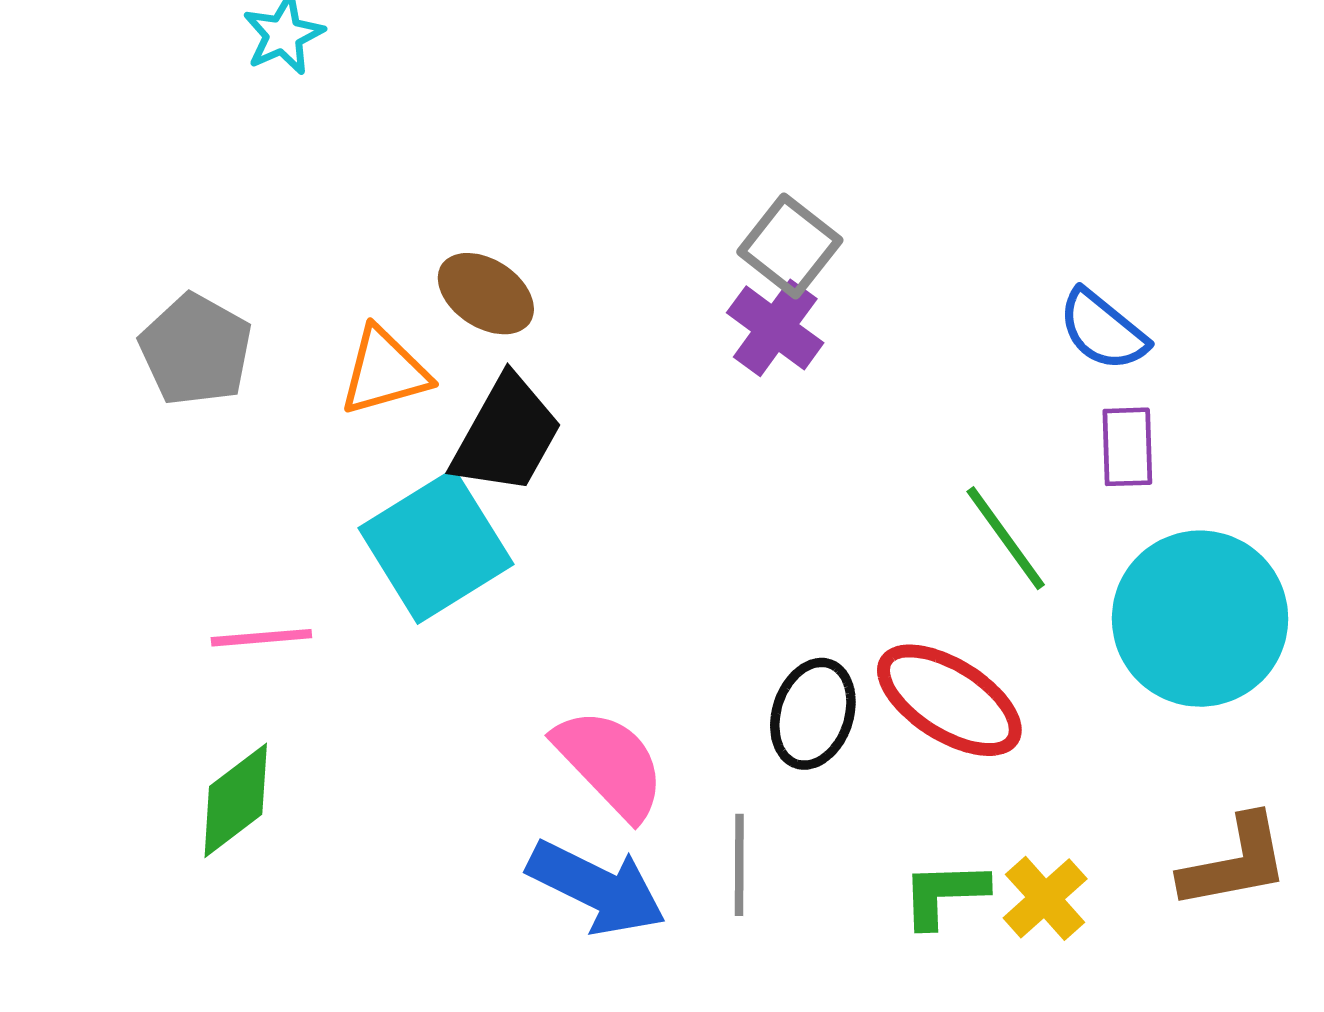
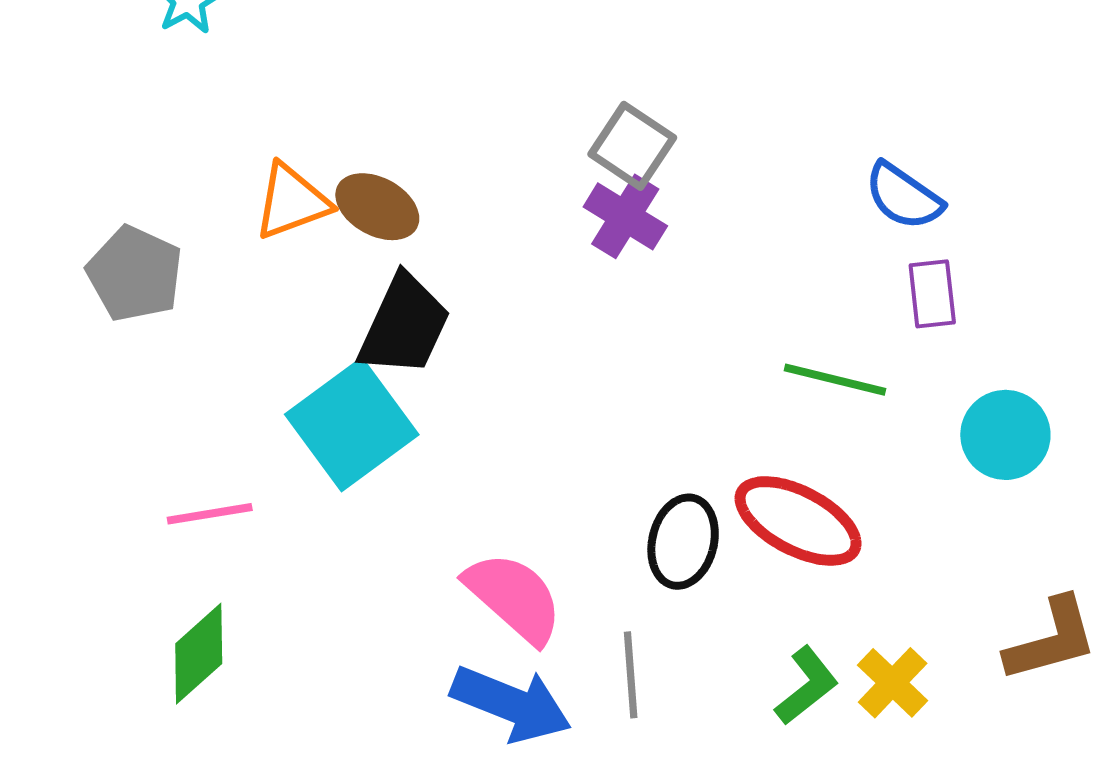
orange triangle: (384, 371) -> (292, 202), moved
green line: (1006, 538) -> (835, 380), turned -36
cyan circle: (1200, 619) -> (1005, 435), size x0.6
green L-shape: (944, 894) -> (807, 686), turned 148

